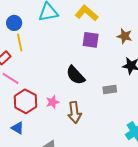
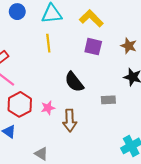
blue circle: (14, 23) -> (17, 12), moved
yellow line: (20, 43) -> (48, 43), moved

